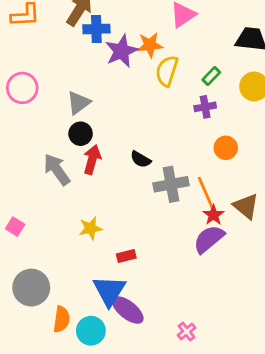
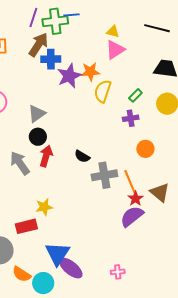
red rectangle: (126, 256) -> (26, 226), moved, size x1.5
orange semicircle: (61, 319) -> (22, 274), turned 114
pink cross: (187, 332) -> (118, 272), moved, turned 32

